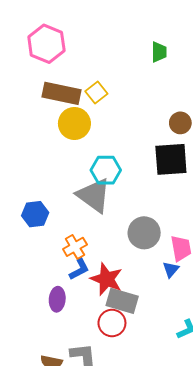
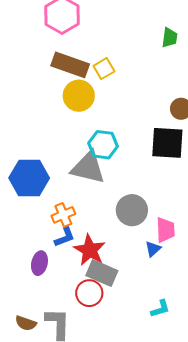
gray triangle: (94, 195) -> (88, 168), turned -30
blue hexagon: (35, 214) -> (29, 178), size x1.5

